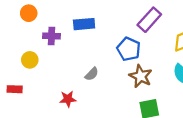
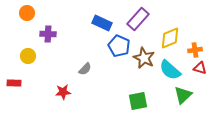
blue rectangle: (84, 24) -> (102, 23), moved, turned 30
brown star: (141, 76) -> (144, 58), moved

